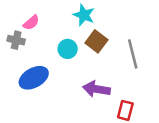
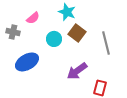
pink semicircle: (31, 23) -> (33, 18), moved
purple arrow: (96, 89) -> (77, 71), turned -45

